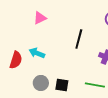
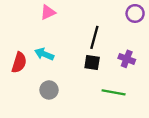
black square: (62, 85) -> (92, 62), moved

